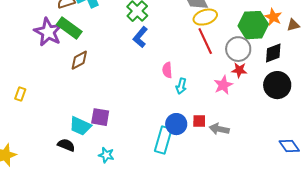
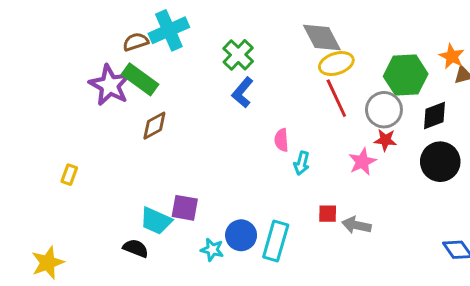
orange star: (273, 17) -> (452, 56), moved
blue circle: (176, 124) -> (241, 235), moved
cyan star: (106, 155) -> (212, 250), moved

